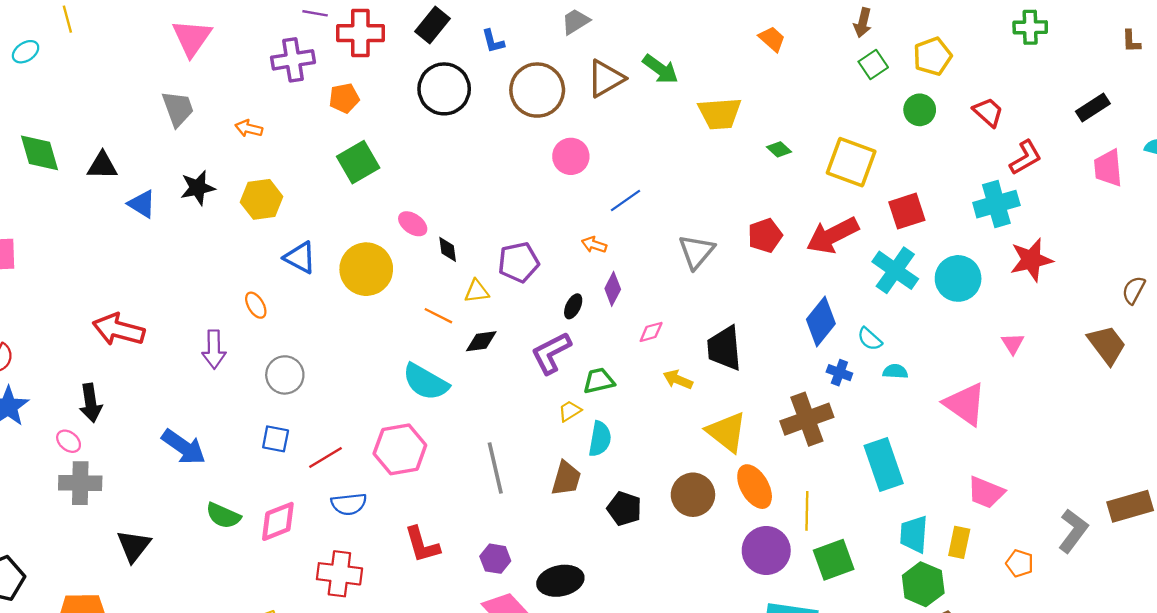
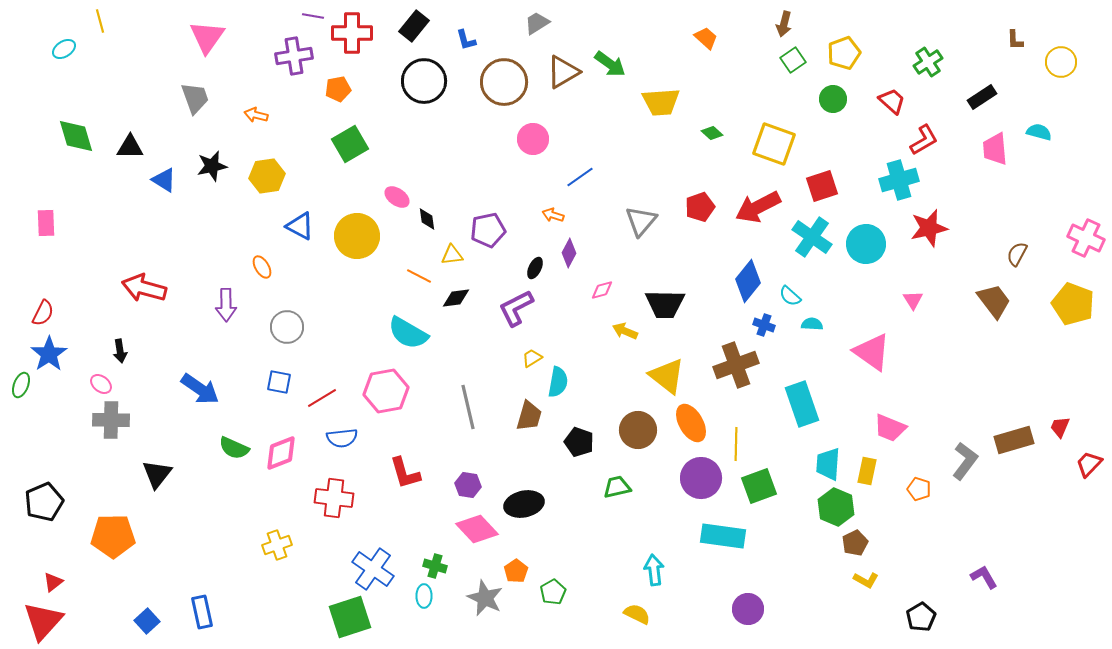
green cross: (1030, 27) -> (928, 62), moved, turned -32
black trapezoid: (724, 348) -> (665, 304), turned -84
green trapezoid: (599, 381) -> (617, 487), moved
black arrow: (91, 403) -> (120, 351), size x0.7

